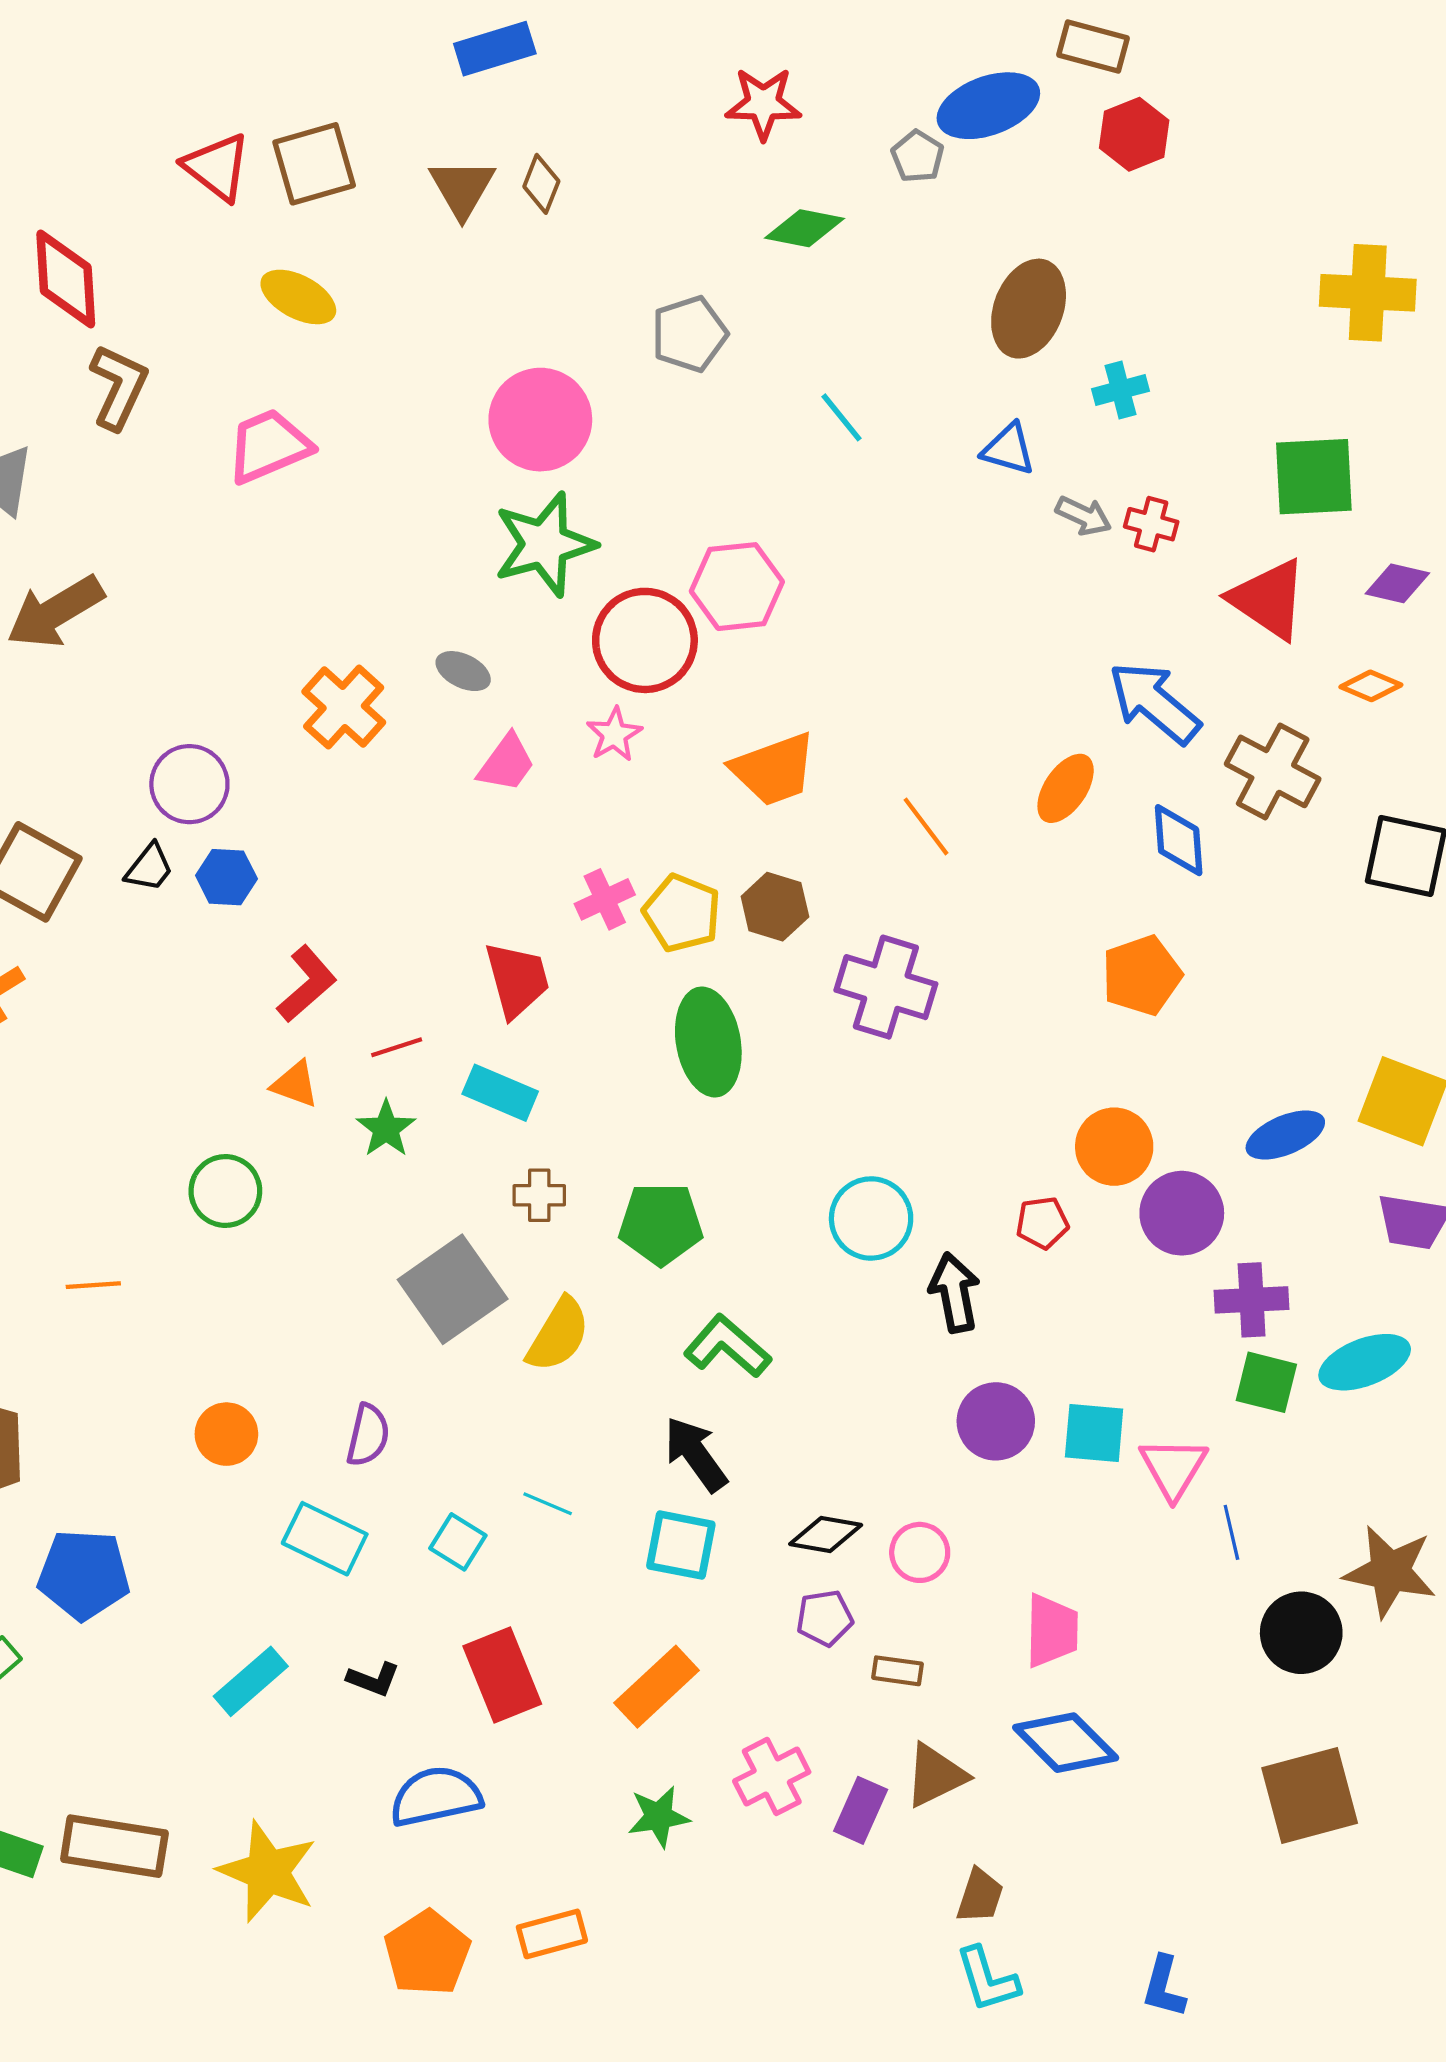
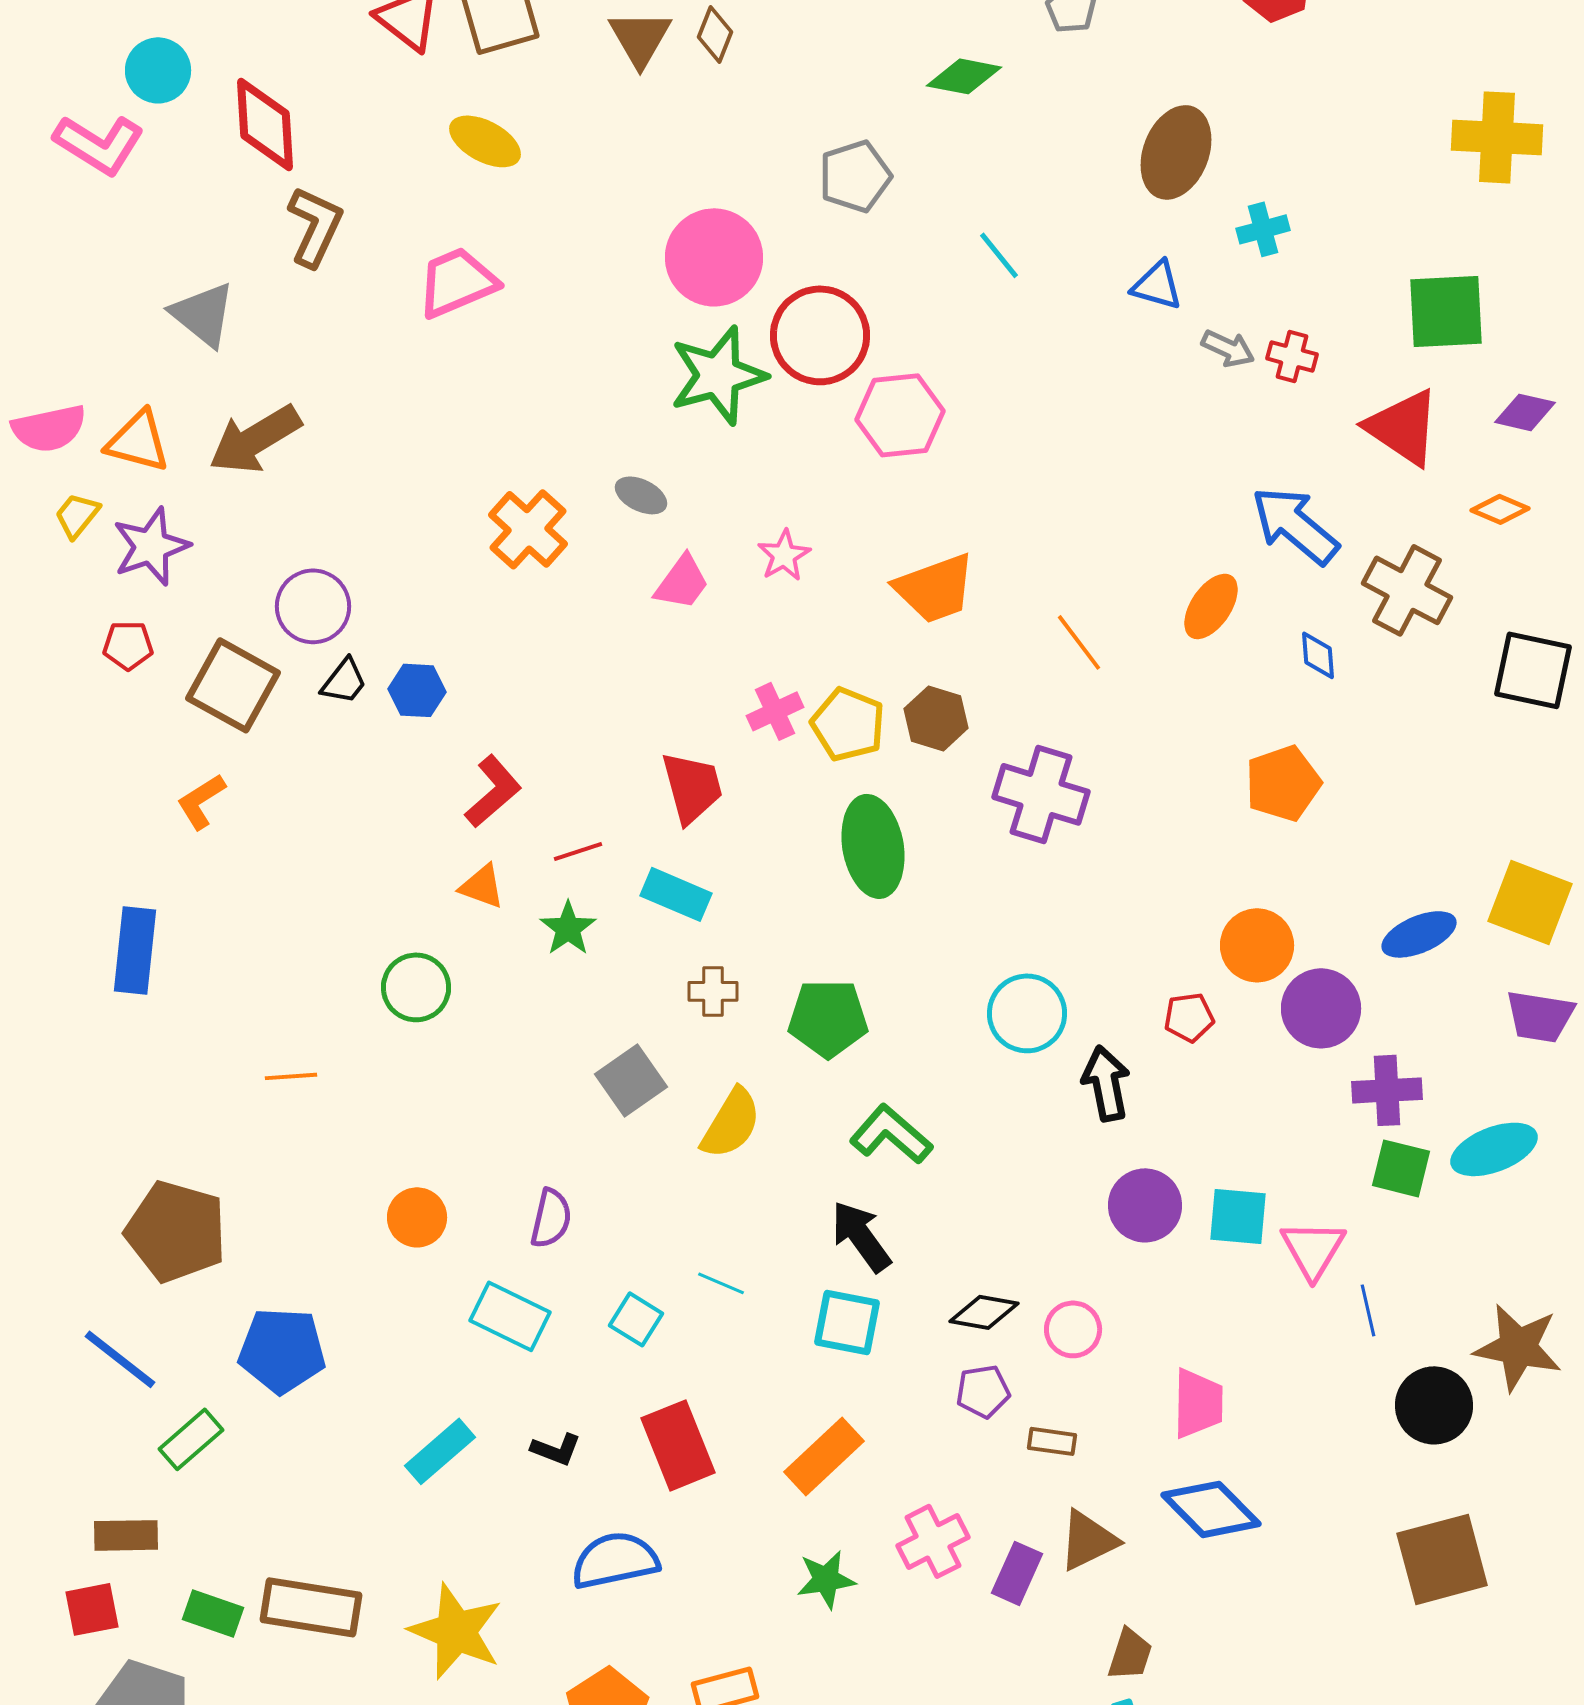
red circle: (645, 640) -> (820, 335), moved
purple circle: (189, 784) -> (313, 606), moved
blue diamond: (1179, 840) -> (1318, 655), size x0.7
gray square: (453, 1289) -> (631, 1080), size x0.7

